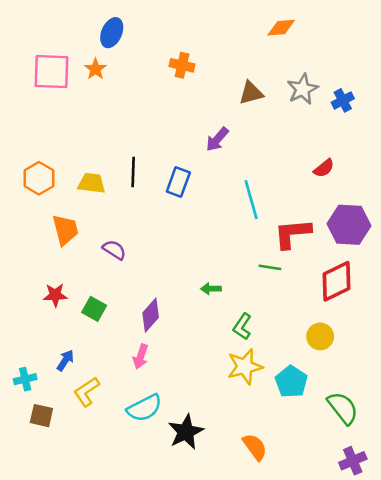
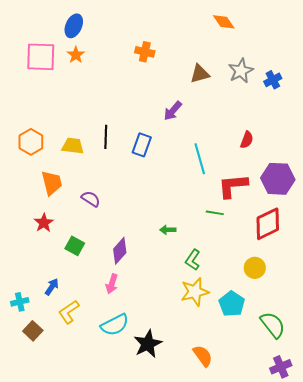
orange diamond: (281, 28) -> (224, 22), turned 60
blue ellipse: (112, 33) -> (74, 26), moved
red semicircle: (324, 168) -> (247, 140), moved, turned -30
red star: (55, 295) -> (44, 223), moved, turned -30
brown square: (41, 416) -> (33, 331), turned 30

